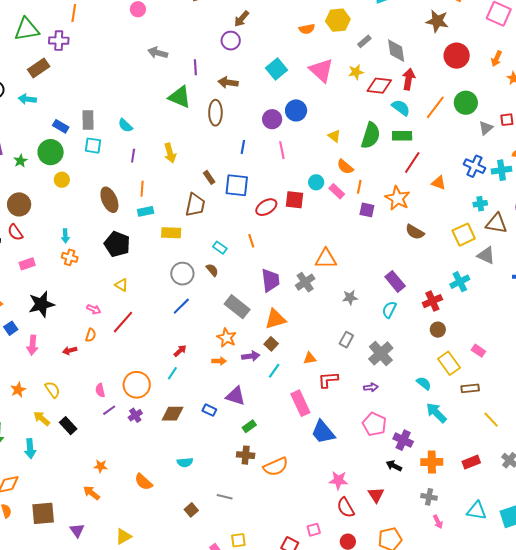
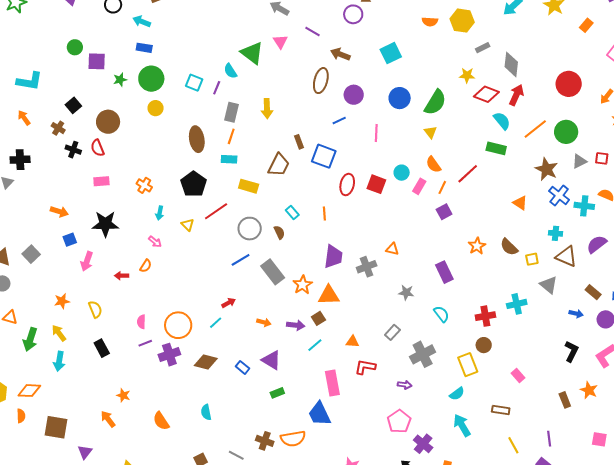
brown star: (437, 21) -> (547, 169), moved
purple line: (195, 67) -> (312, 32), turned -70
pink triangle: (321, 70) -> (280, 42), moved, size x0.6
green triangle: (180, 97) -> (252, 53), moved
purple circle: (272, 119) -> (354, 95), moved
gray rectangle: (88, 120) -> (231, 112), moved
blue rectangle: (61, 126) -> (144, 48), moved, turned -35
green semicircle: (371, 135) -> (435, 102), moved
blue line: (243, 147) -> (339, 120), turned 40
purple line: (133, 156) -> (217, 88), moved
red line: (412, 163) -> (468, 174), moved
pink rectangle: (337, 191) -> (419, 186), turned 63
orange star: (397, 198) -> (477, 246), moved, size x0.7
red ellipse: (266, 207) -> (347, 184), turned -60
purple square: (367, 210) -> (444, 212), turned 35
brown semicircle: (415, 232) -> (509, 247), moved
yellow square: (464, 235) -> (532, 259), size x0.6
cyan arrow: (65, 236) -> (160, 213), moved
orange triangle: (326, 259) -> (392, 249), size x0.6
purple rectangle: (395, 281) -> (444, 272), moved
gray rectangle: (237, 307) -> (273, 272), moved
cyan semicircle: (389, 310) -> (441, 314), turned 102
red line: (123, 322) -> (216, 211), moved
orange star: (227, 338) -> (303, 285), moved
yellow rectangle: (449, 363) -> (468, 365), moved
cyan semicircle: (424, 383) -> (457, 394), turned 91
purple cross: (135, 415) -> (169, 355), size x1.5
yellow arrow: (42, 419) -> (59, 333), moved
blue trapezoid: (323, 432) -> (319, 414), moved
brown cross: (246, 455) -> (265, 441), moved
cyan semicircle: (185, 462) -> (206, 412), turned 70

